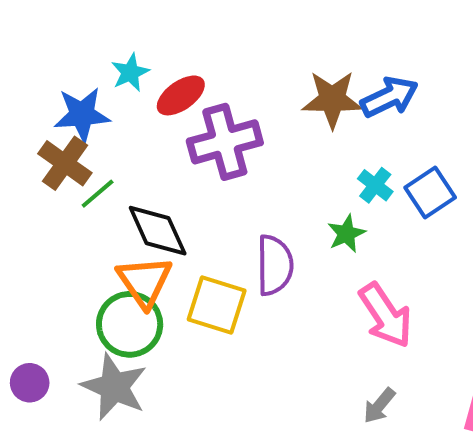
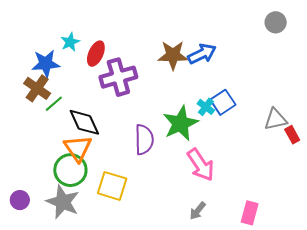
red ellipse: (181, 95) -> (96, 54), turned -30
cyan cross: (375, 185) -> (206, 107), moved
green star: (346, 234) -> (180, 123), size x1.8
yellow square: (217, 305) -> (112, 186), moved

